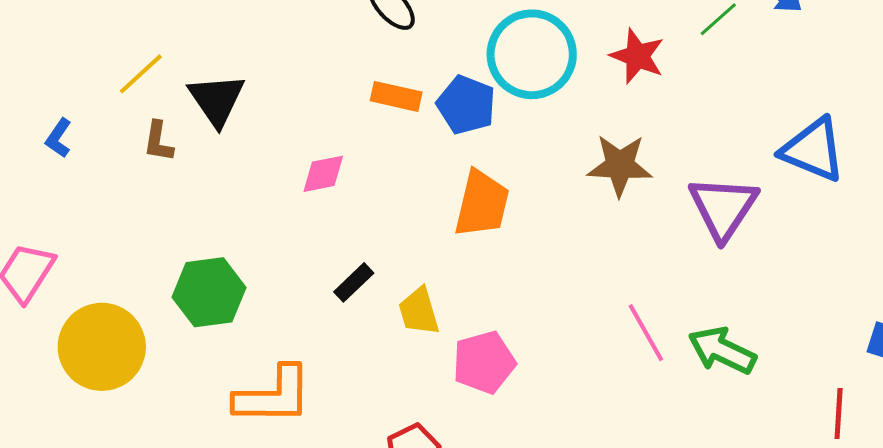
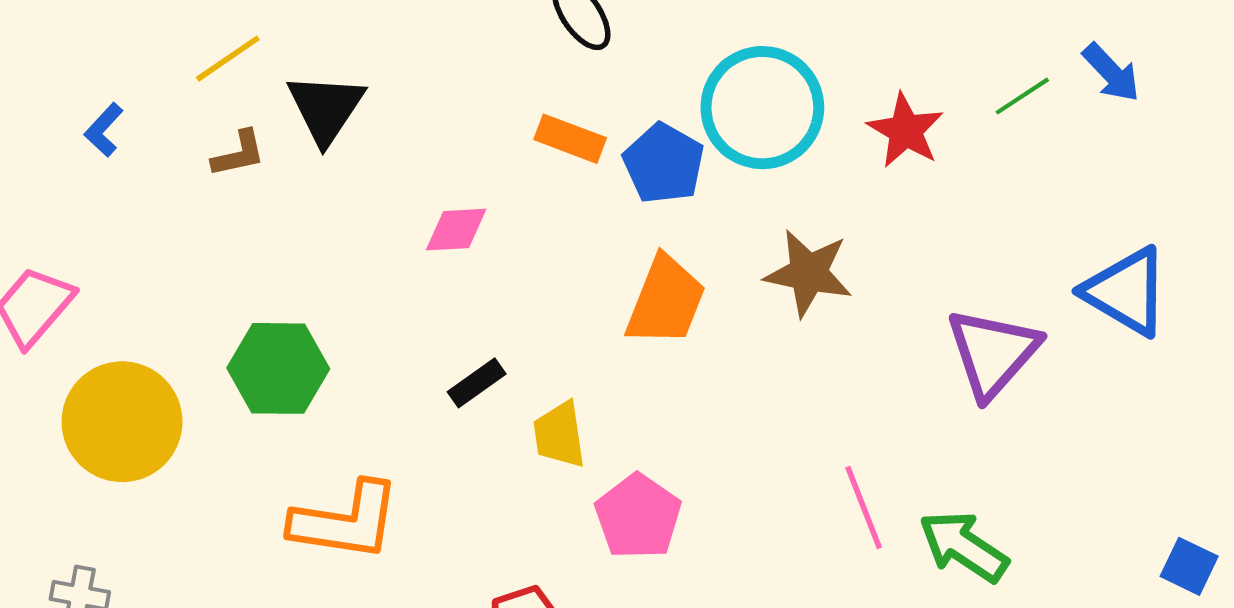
brown L-shape: (158, 141) -> (239, 154), turned -120
brown star: (620, 165) -> (808, 273), moved
pink pentagon: (484, 362) -> (638, 517), turned -30

